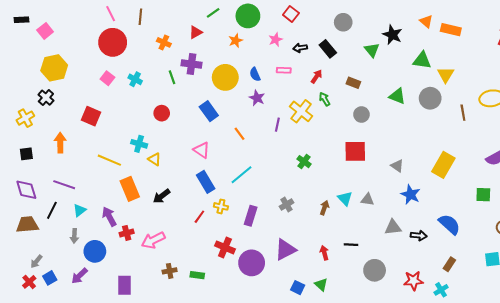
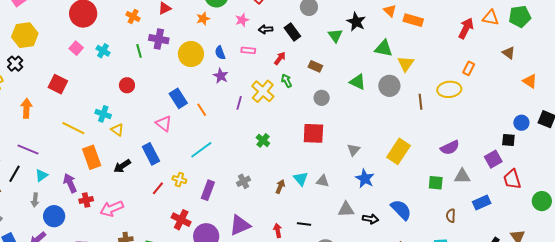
blue rectangle: (209, 111) -> (178, 98), moved
gray triangle: (397, 166) -> (354, 150), turned 32
blue rectangle: (206, 182) -> (151, 154), moved

